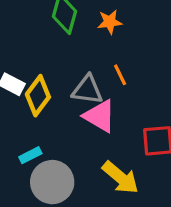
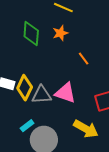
orange line: (120, 75) -> (84, 59), moved
gray triangle: (87, 90) -> (42, 95), moved

